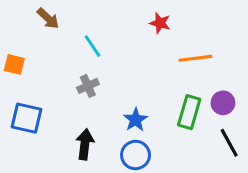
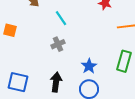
blue square: (27, 118) -> (18, 82), moved

